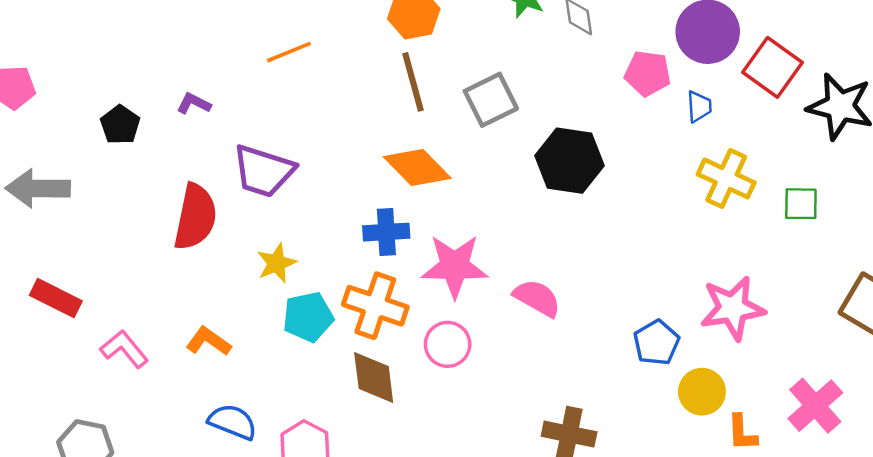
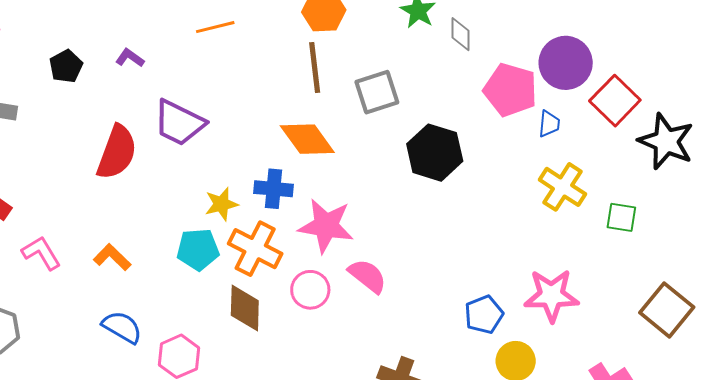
pink pentagon: (648, 73) -> (510, 90), size x1.4
yellow star: (276, 263) -> (221, 204), moved
pink semicircle: (537, 298) -> (367, 276), moved

